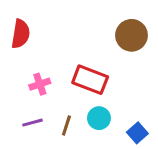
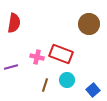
pink cross: (40, 84) -> (37, 57), moved, turned 32
purple line: (32, 123) -> (11, 67), moved

